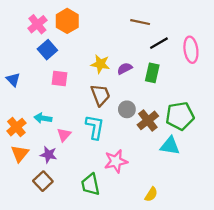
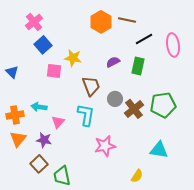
orange hexagon: (67, 21) -> (101, 22), moved
yellow star: (100, 64) -> (73, 58), moved
orange cross: (16, 127) -> (15, 115), turned 30
cyan triangle: (170, 146) -> (159, 150), moved
green trapezoid: (90, 184) -> (62, 176), moved

